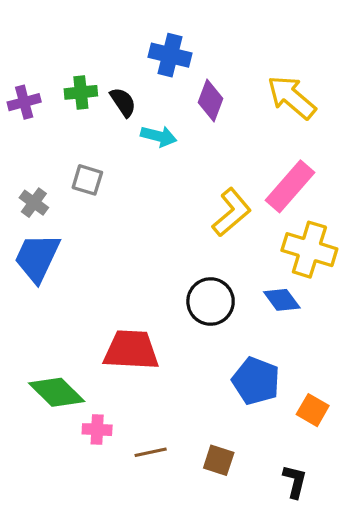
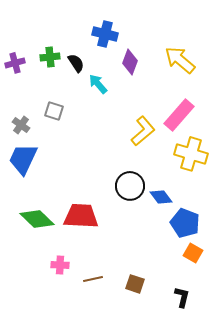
cyan arrow: (159, 136) -> (98, 84), turned -145
blue diamond: (282, 300) -> (161, 197), moved
blue pentagon: (256, 381) -> (185, 223), moved
green diamond: (57, 392) -> (37, 219), moved

